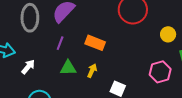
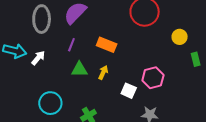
white arrow: (28, 67) -> (38, 58), moved
pink hexagon: (160, 72) -> (153, 78), moved

